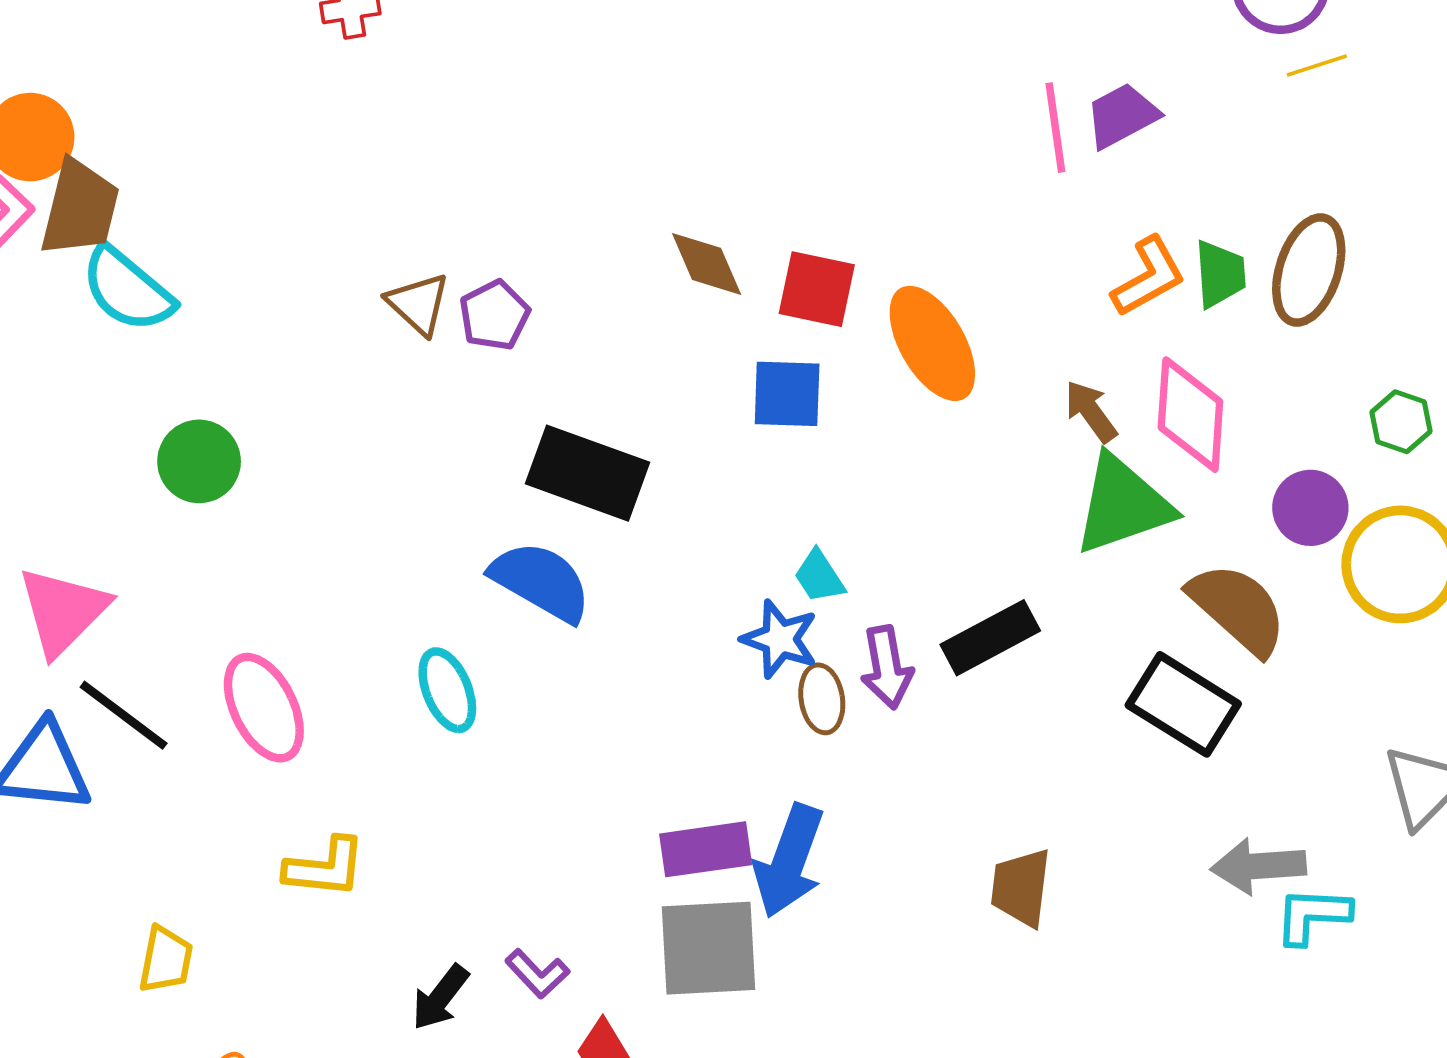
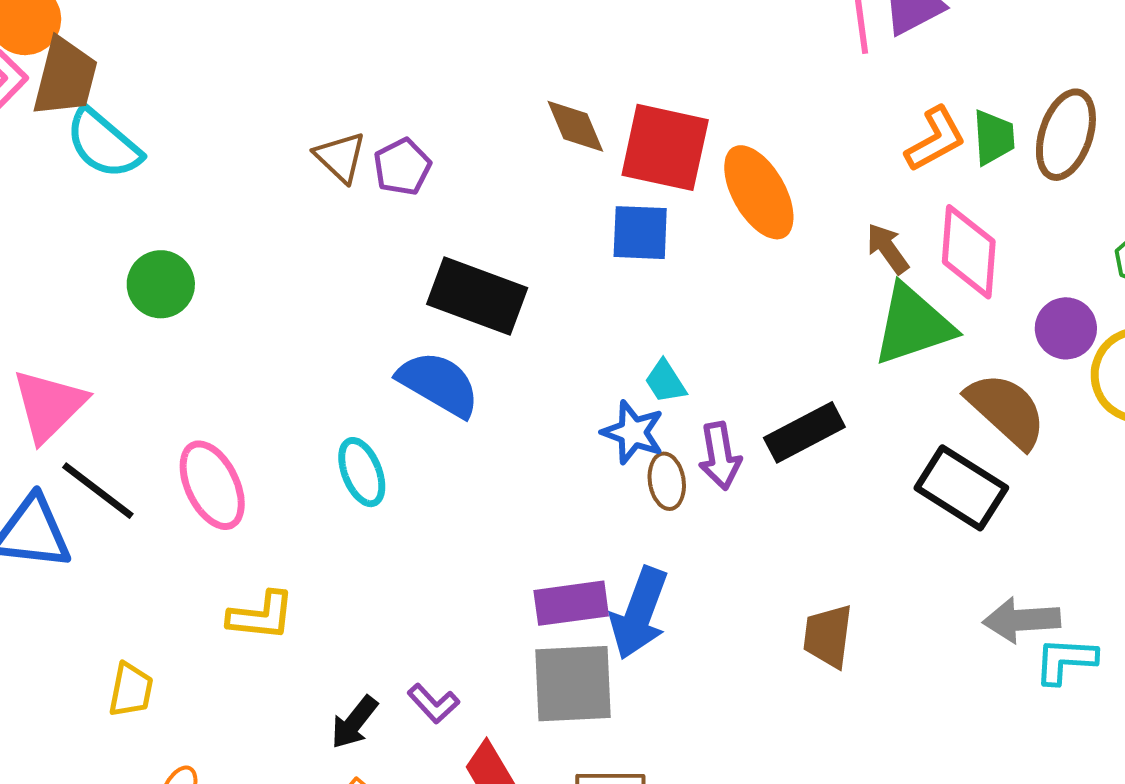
red square: (817, 289) -> (665, 147), size x1.4

